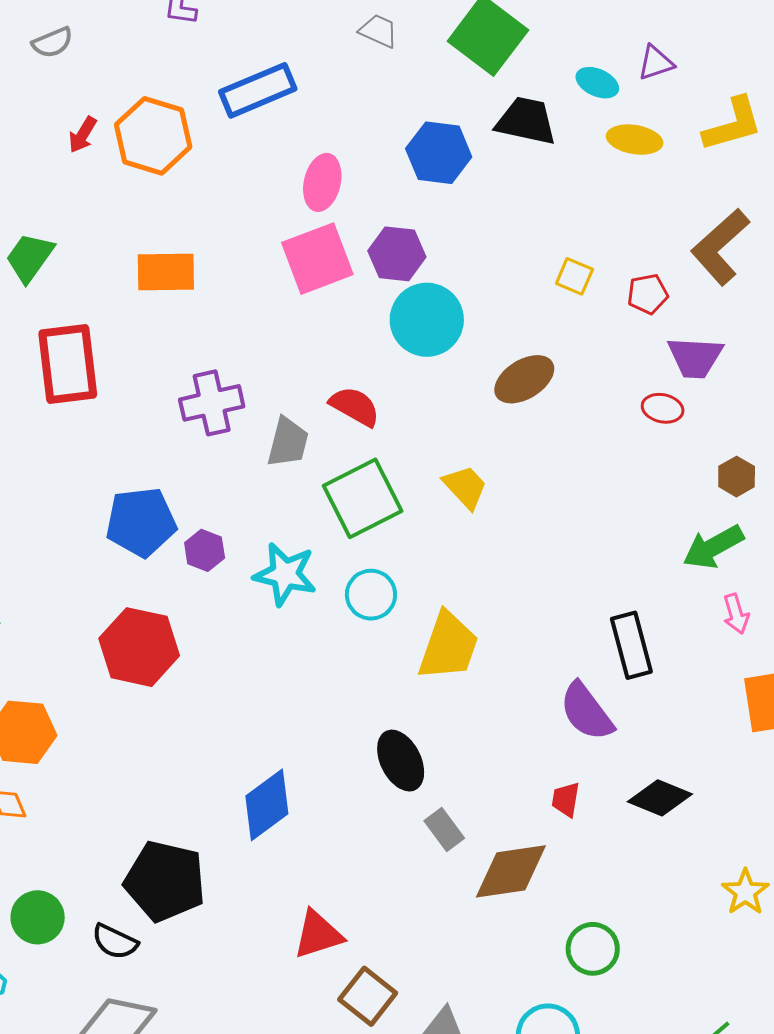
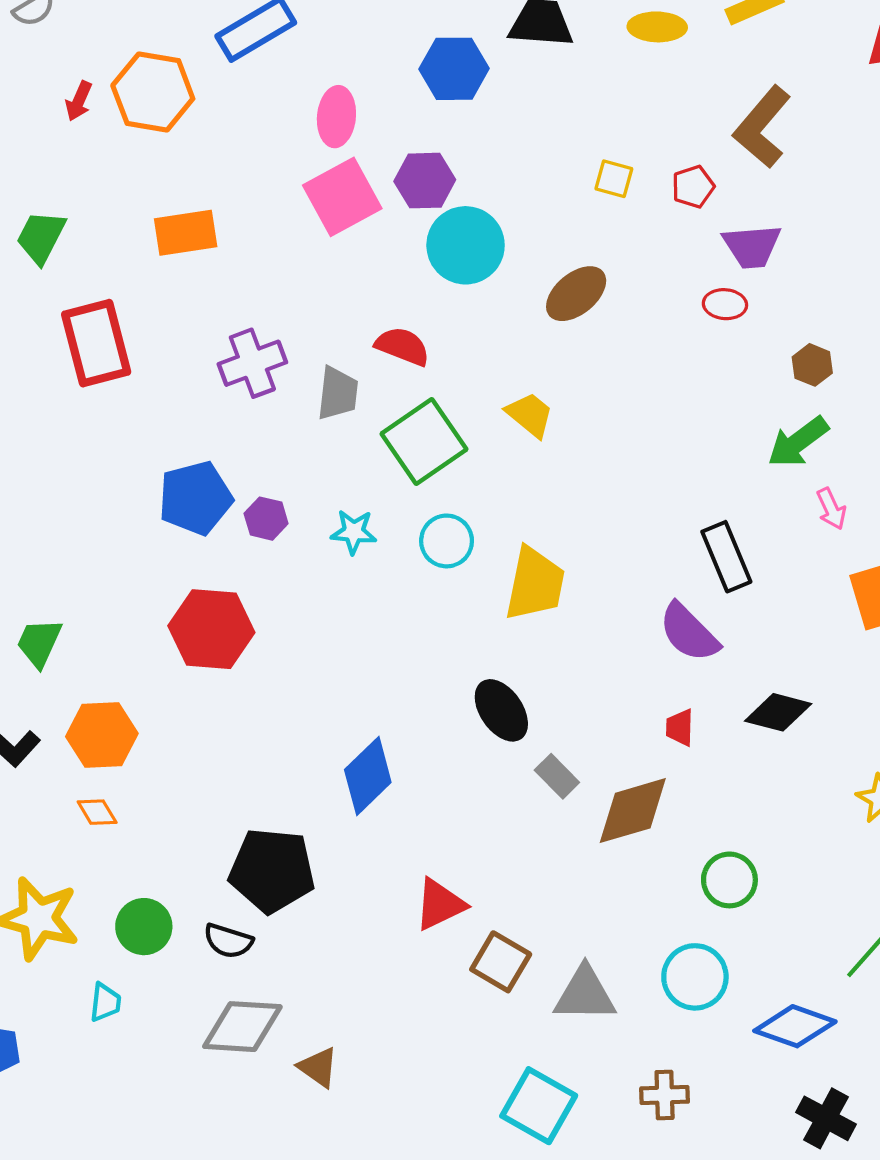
cyan star: (285, 574) -> (354, 532), size x0.7

